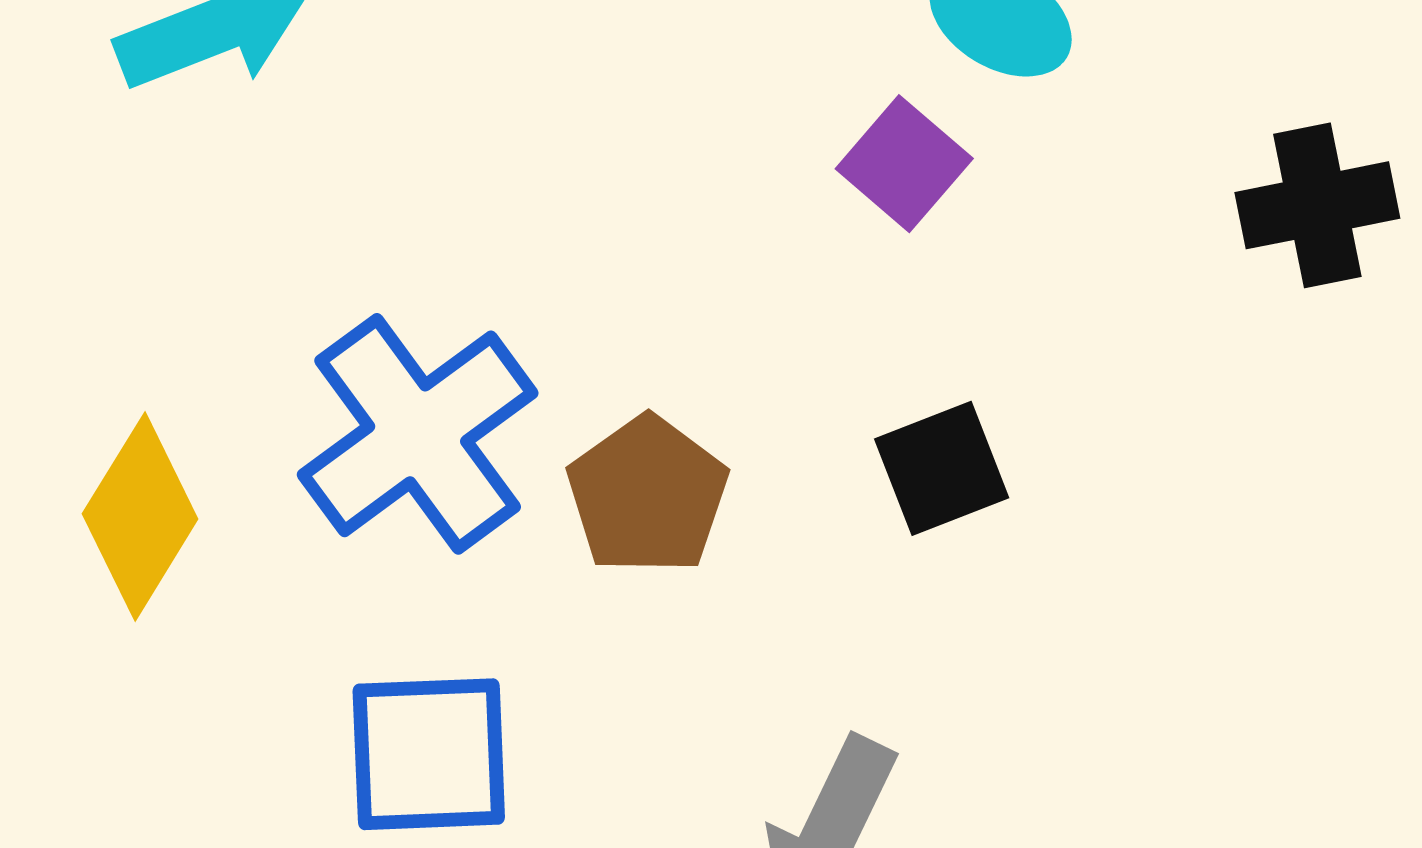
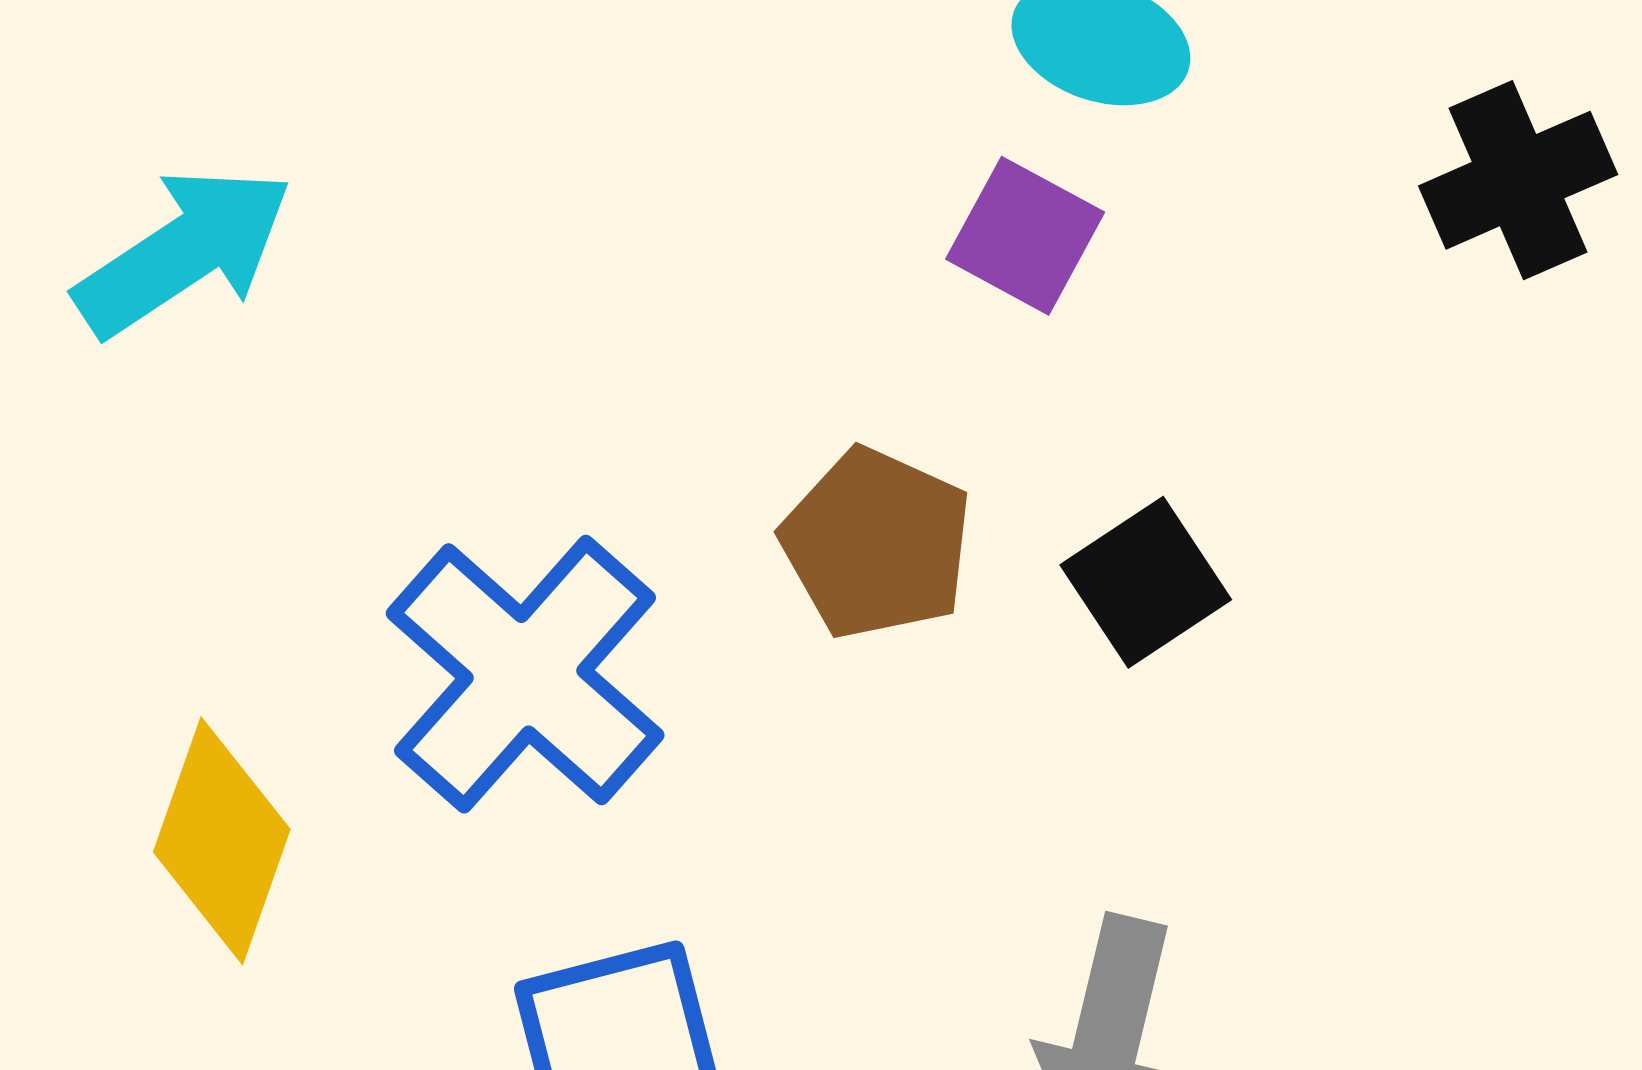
brown pentagon: (647, 495) -> (877, 543), moved

